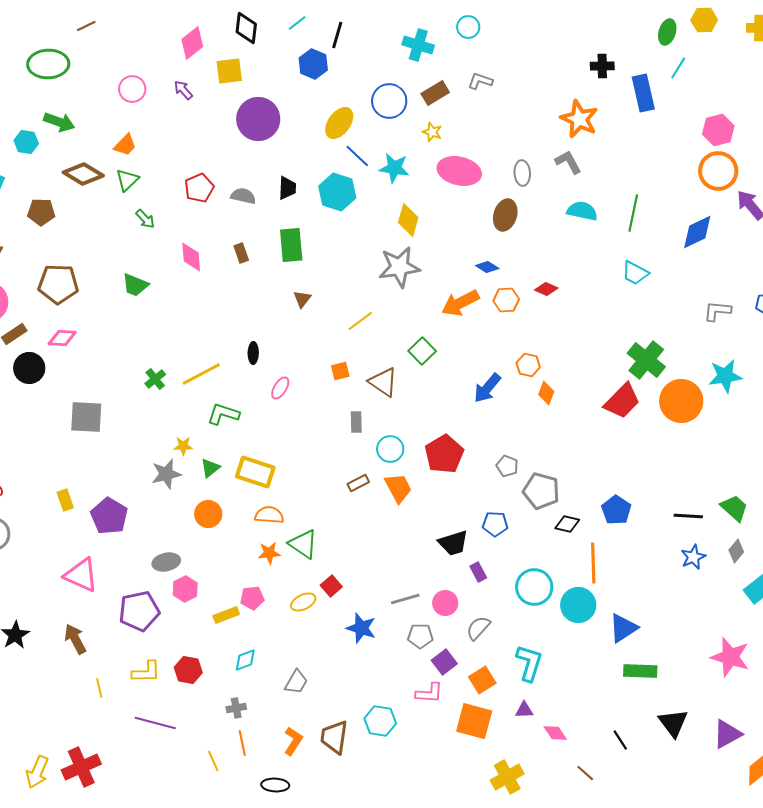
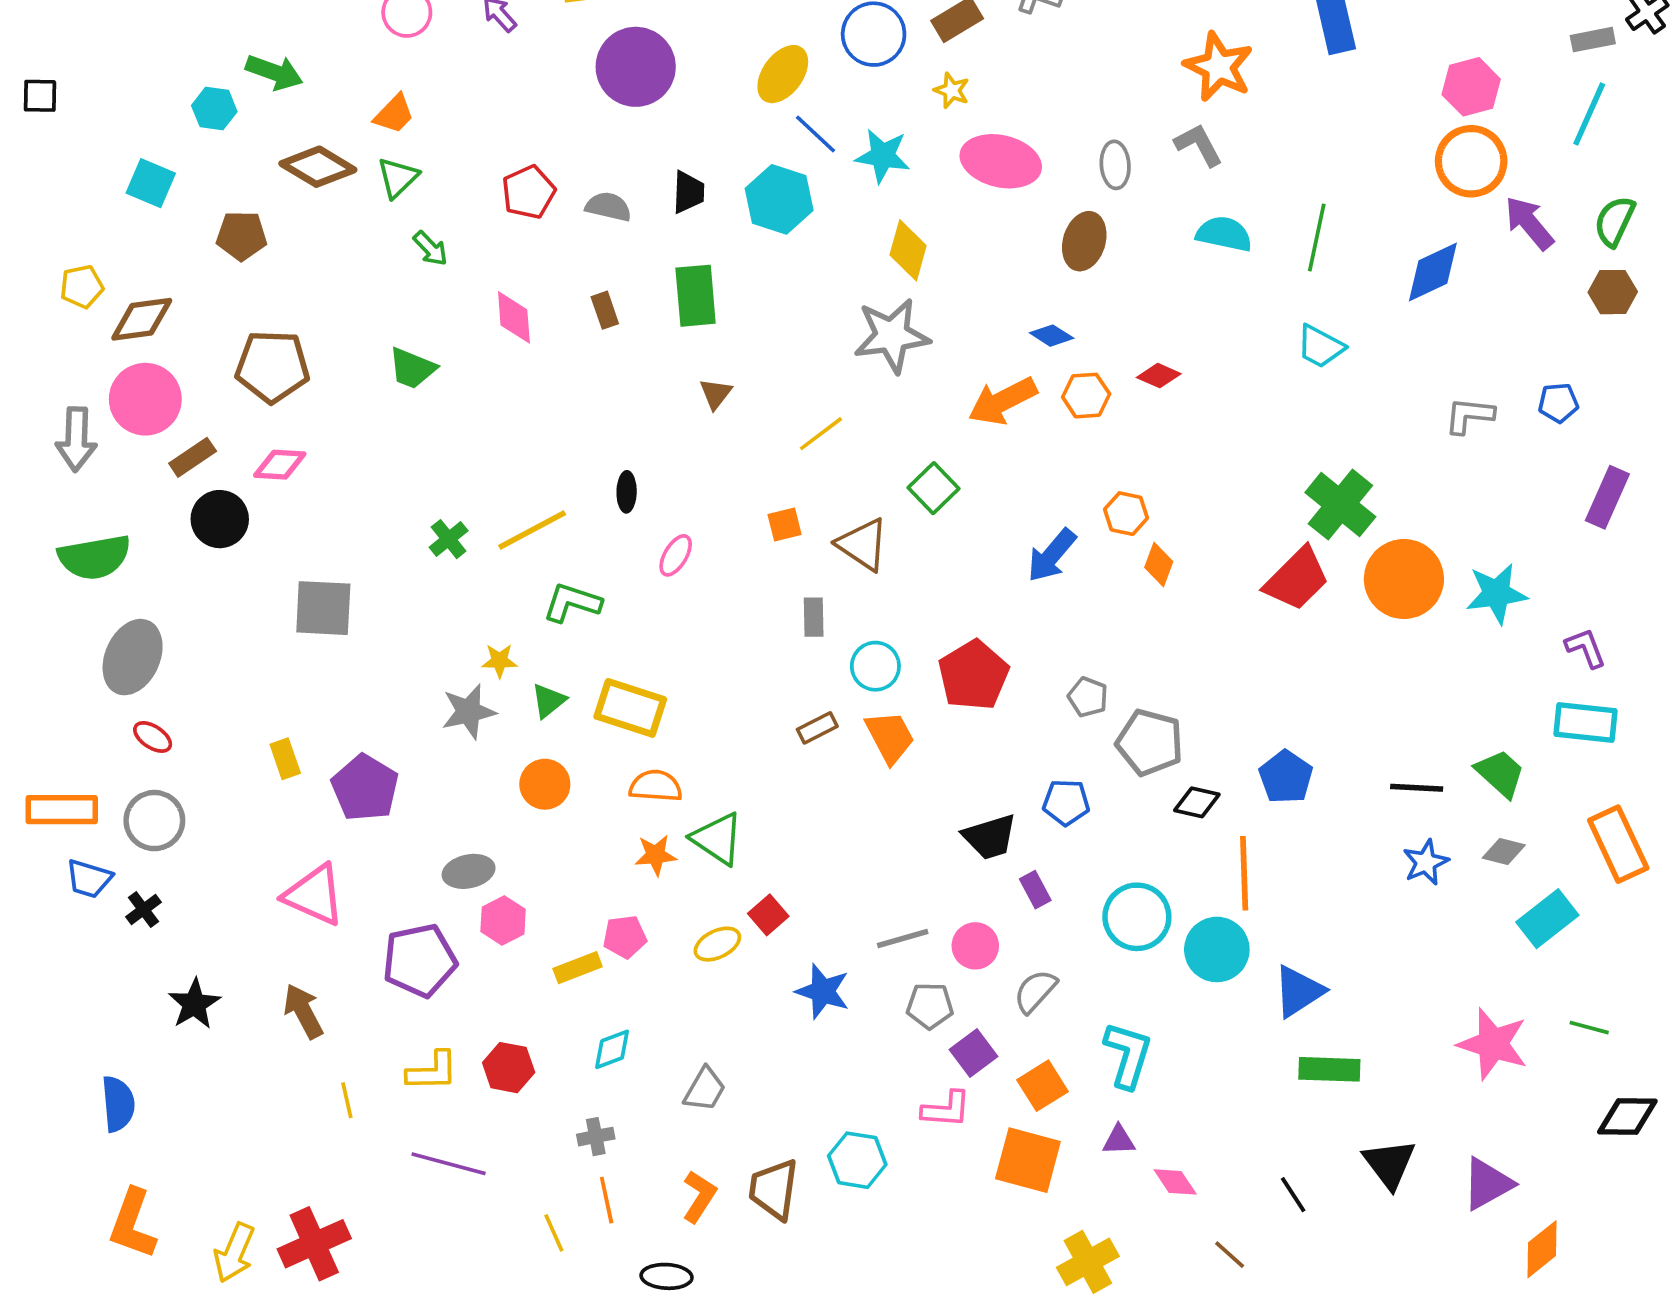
cyan star: (725, 376) -> (1497, 594), moved
gray diamond: (736, 551) -> (1504, 851), turned 65

